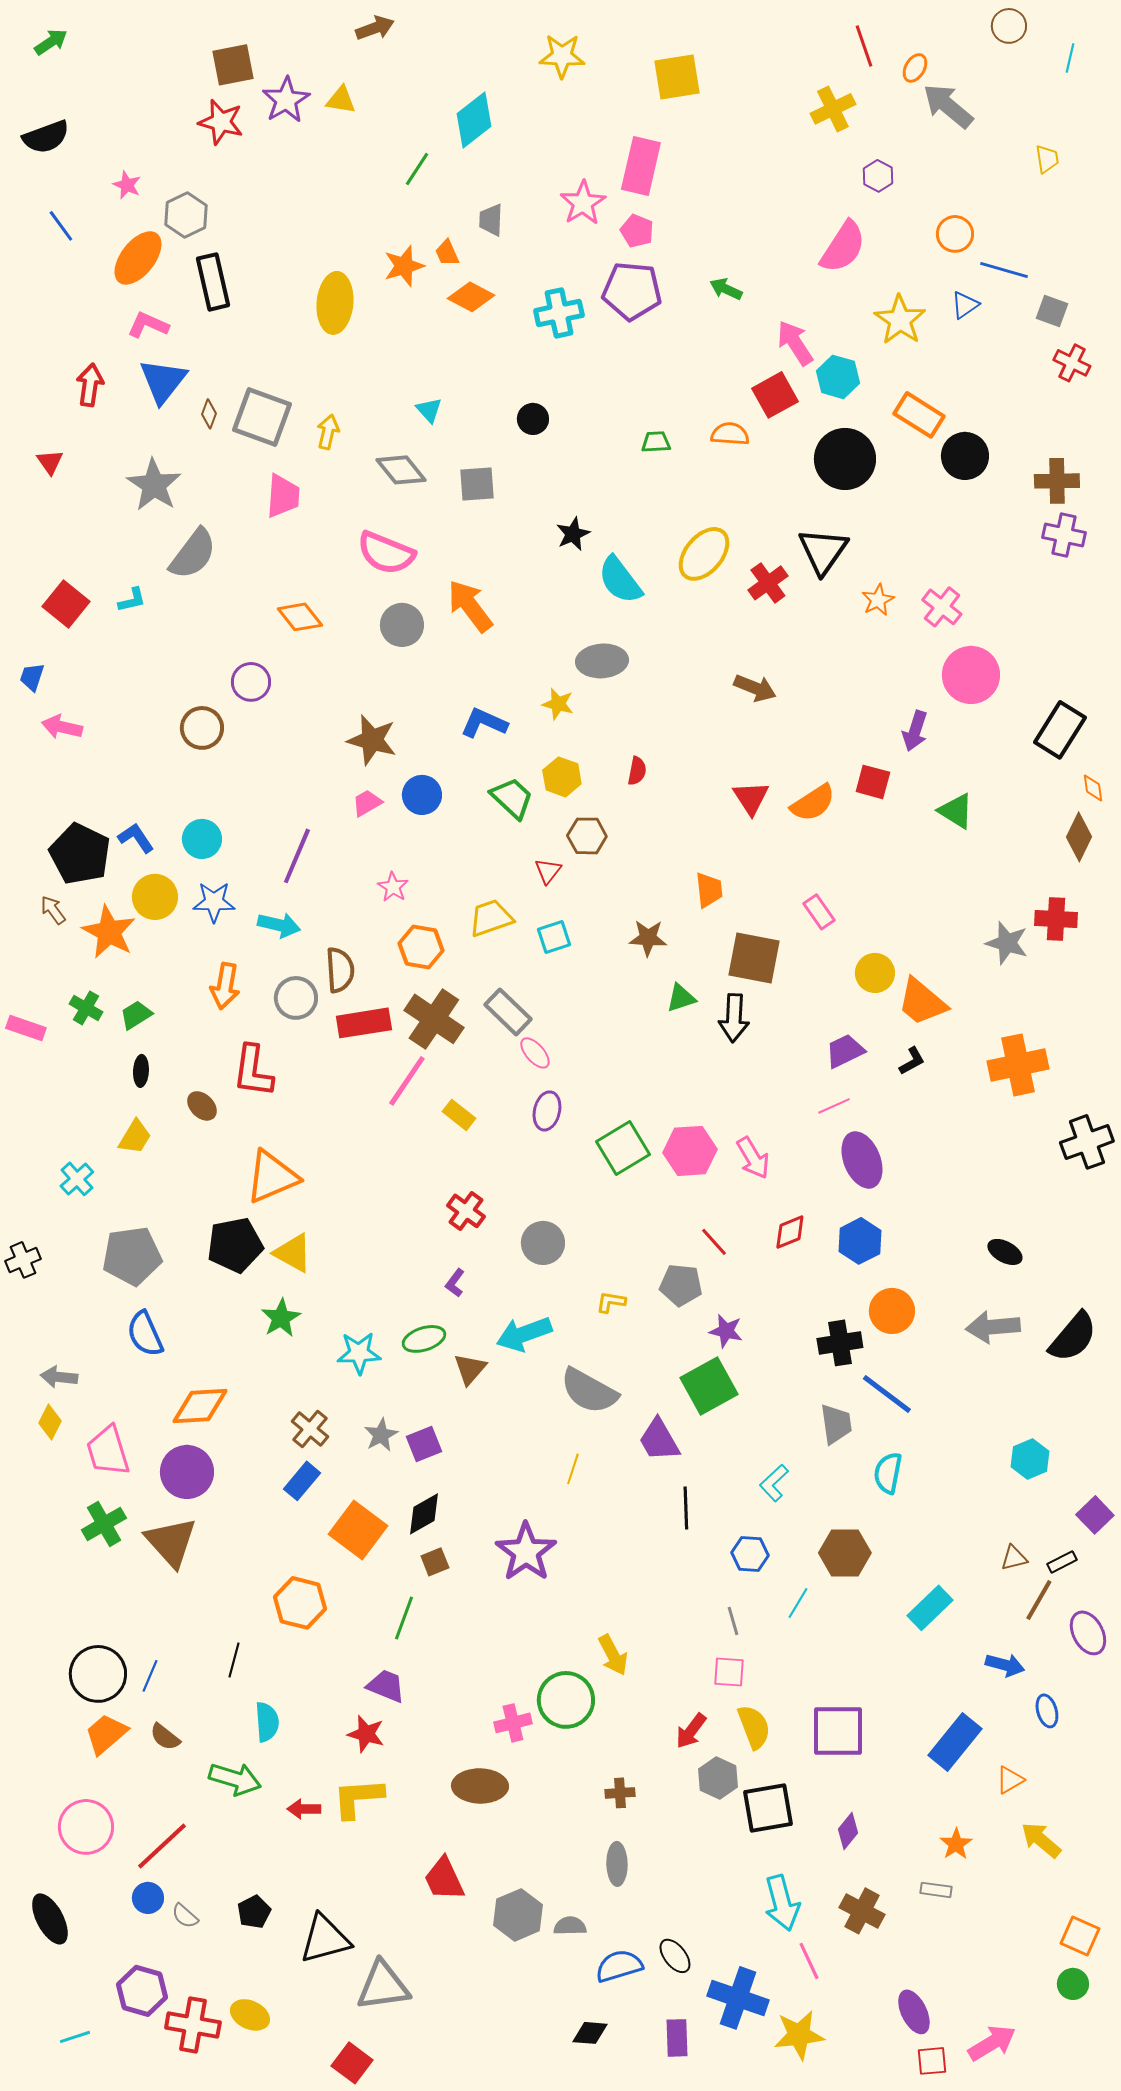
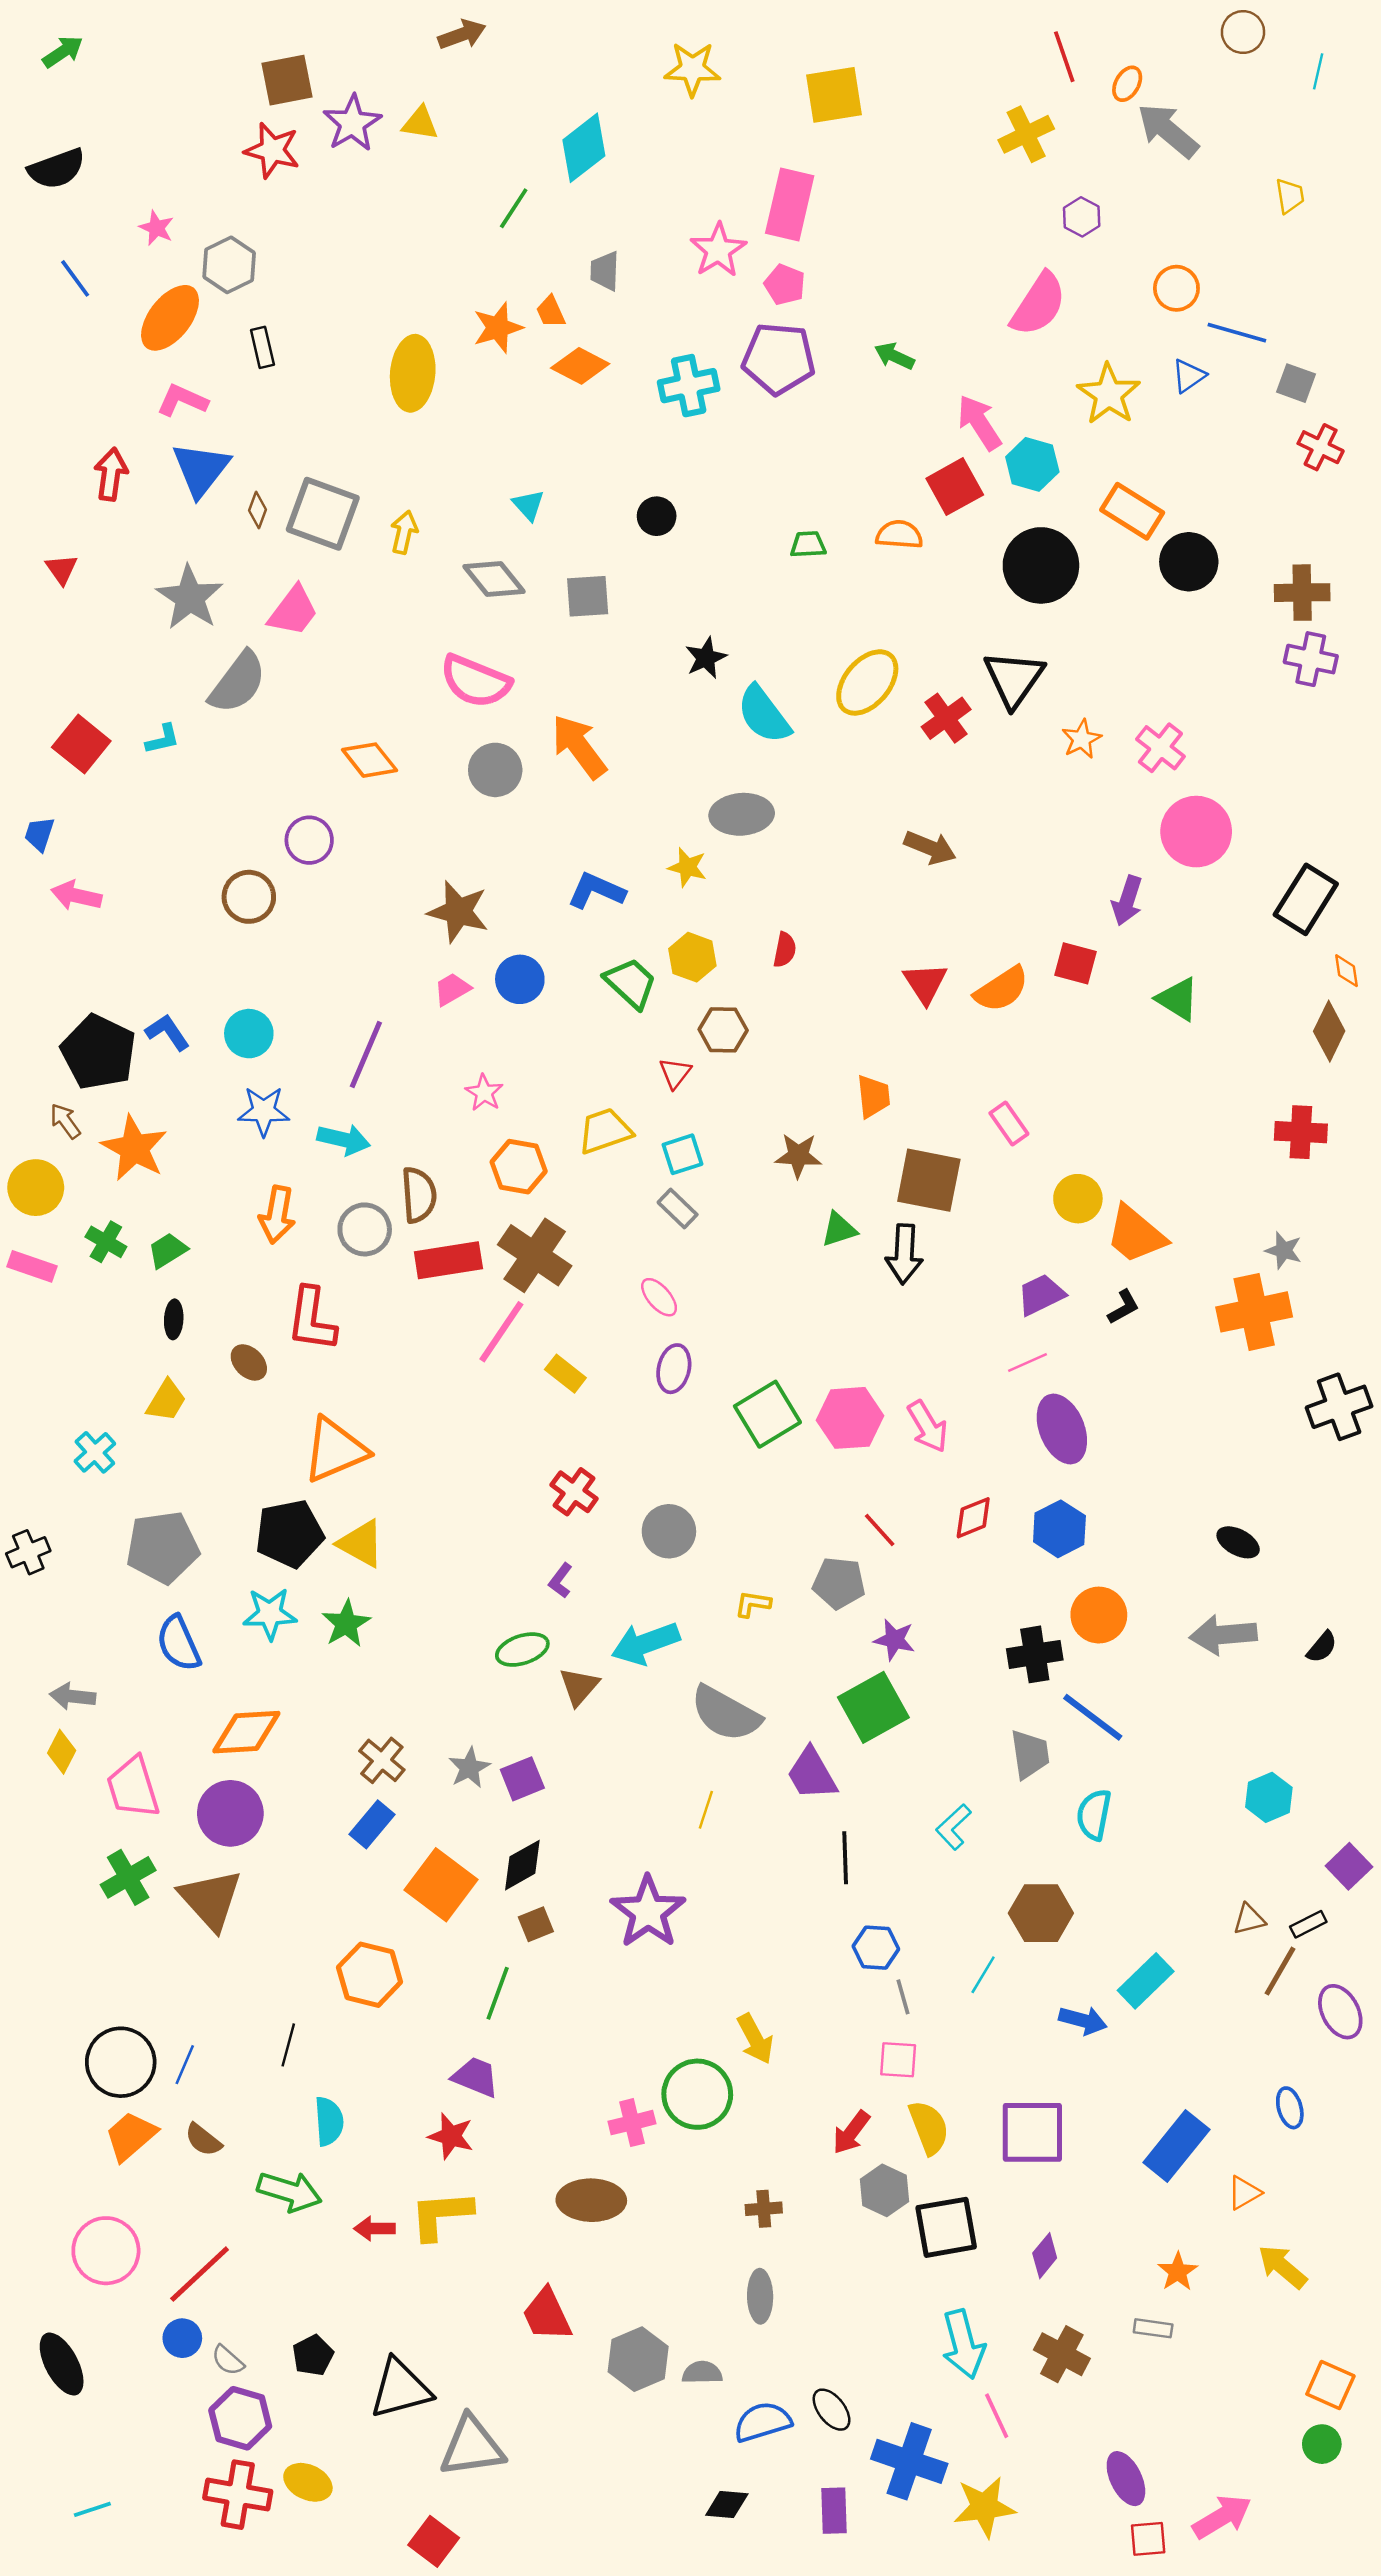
black rectangle: (213, 282) -> (262, 347), size x0.6
pink trapezoid: (283, 496) -> (293, 611), moved, turned 33
yellow circle: (155, 897) -> (36, 1188), moved
gray star: (1007, 943) -> (1284, 1250), moved, size x0.7
gray rectangle: (508, 1012) -> (678, 1208), moved, size x0.7
black semicircle: (1073, 1337) -> (1322, 1647), size x0.5
cyan star: (359, 1353) -> (270, 1614), moved
blue hexagon: (750, 1554) -> (876, 1948), moved
blue arrow: (1005, 1665) -> (1083, 2020), moved
purple hexagon: (142, 1991) -> (240, 2418), moved

